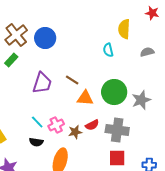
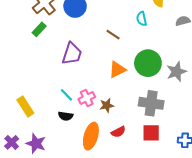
brown line: (72, 80) -> (113, 35), moved
orange triangle: (85, 98) -> (117, 69), turned -30
red semicircle: (92, 125) -> (118, 132), moved

